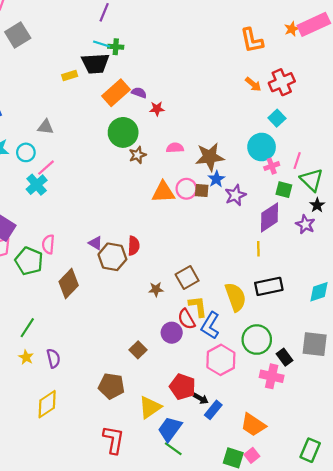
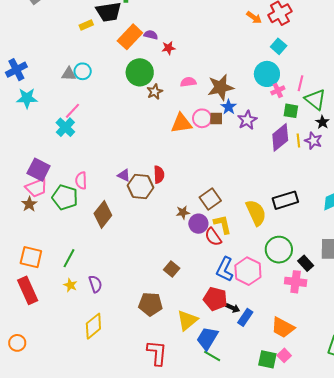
cyan circle: (26, 152) -> (83, 71), moved
yellow line: (258, 249) -> (298, 140), moved
blue L-shape: (210, 326) -> (225, 269), moved
purple circle: (172, 333) -> (198, 224), moved

